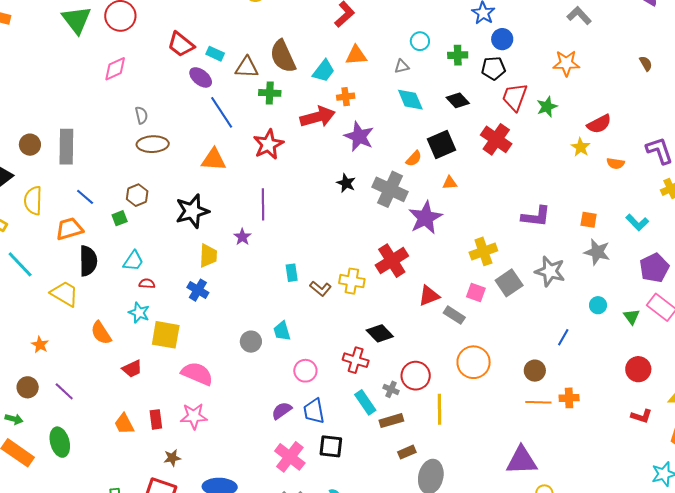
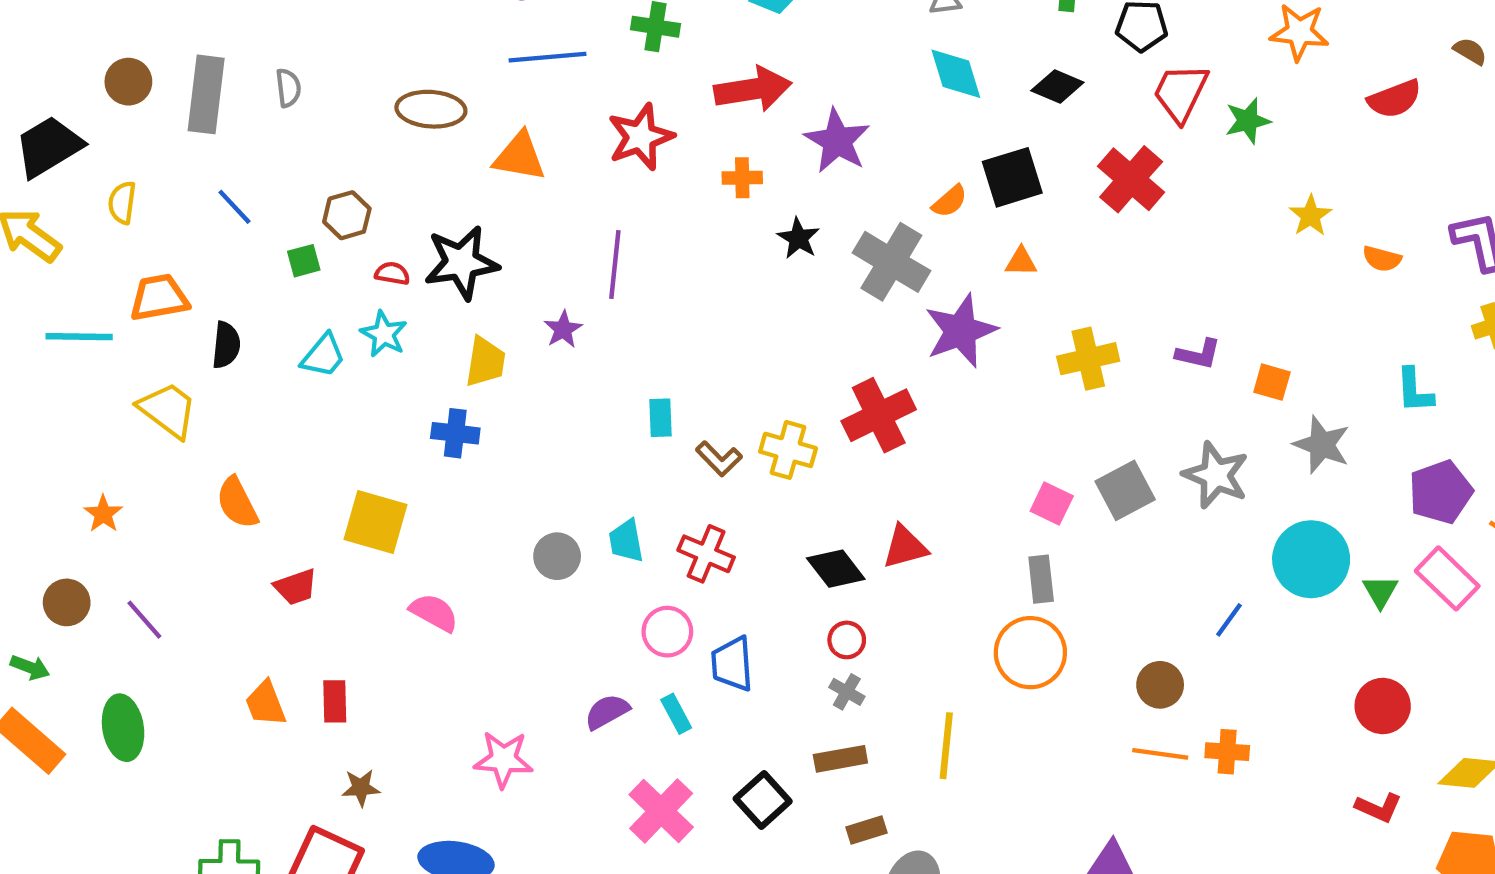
brown semicircle: (646, 64) -> (1470, 51), turned -35
orange cross: (346, 97) -> (742, 178), moved
black diamond: (458, 100) -> (1057, 86), turned -30
blue line: (222, 112) -> (548, 57), turned -68
gray semicircle: (141, 115) -> (288, 88), moved
red semicircle: (599, 124) -> (1395, 99), moved
brown ellipse: (153, 144) -> (431, 109), moved
yellow semicircle: (33, 201) -> (122, 203), size x0.7
purple L-shape: (536, 216) -> (1198, 354), size x0.7
orange square: (589, 220) -> (1272, 382), moved
cyan L-shape: (637, 222) -> (1415, 391), turned 35
orange trapezoid: (69, 229) -> (159, 298), moved
yellow cross: (483, 251) -> (1088, 359), moved
black semicircle: (88, 261) -> (226, 345), size x0.7
cyan line: (20, 264) -> (79, 337), turned -52
red semicircle: (147, 284) -> (392, 273), moved
blue cross: (198, 290) -> (455, 433), turned -30
red triangle: (429, 296) -> (905, 547), moved
cyan circle: (598, 305) -> (1311, 559), size x2.0
cyan star: (139, 313) -> (384, 334), moved
gray rectangle: (454, 315) -> (1041, 579), moved, turned 45
red cross: (356, 360) -> (706, 554), moved
pink semicircle: (197, 374) -> (434, 613), size x0.7
red circle: (416, 376) -> (847, 640), moved, size x0.6
cyan rectangle: (365, 402) -> (676, 714), moved, size x0.7
blue trapezoid: (314, 411) -> (732, 664), moved
pink star: (194, 416) -> (503, 759), moved
black square: (331, 446) -> (763, 800), moved, turned 35
pink cross: (290, 457) -> (661, 811), moved

